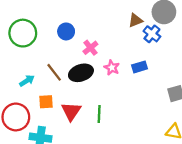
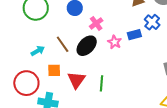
blue cross: (152, 34) -> (152, 22), moved
blue rectangle: (140, 67) -> (134, 35), moved
black ellipse: (81, 73) -> (87, 46), turned -30

